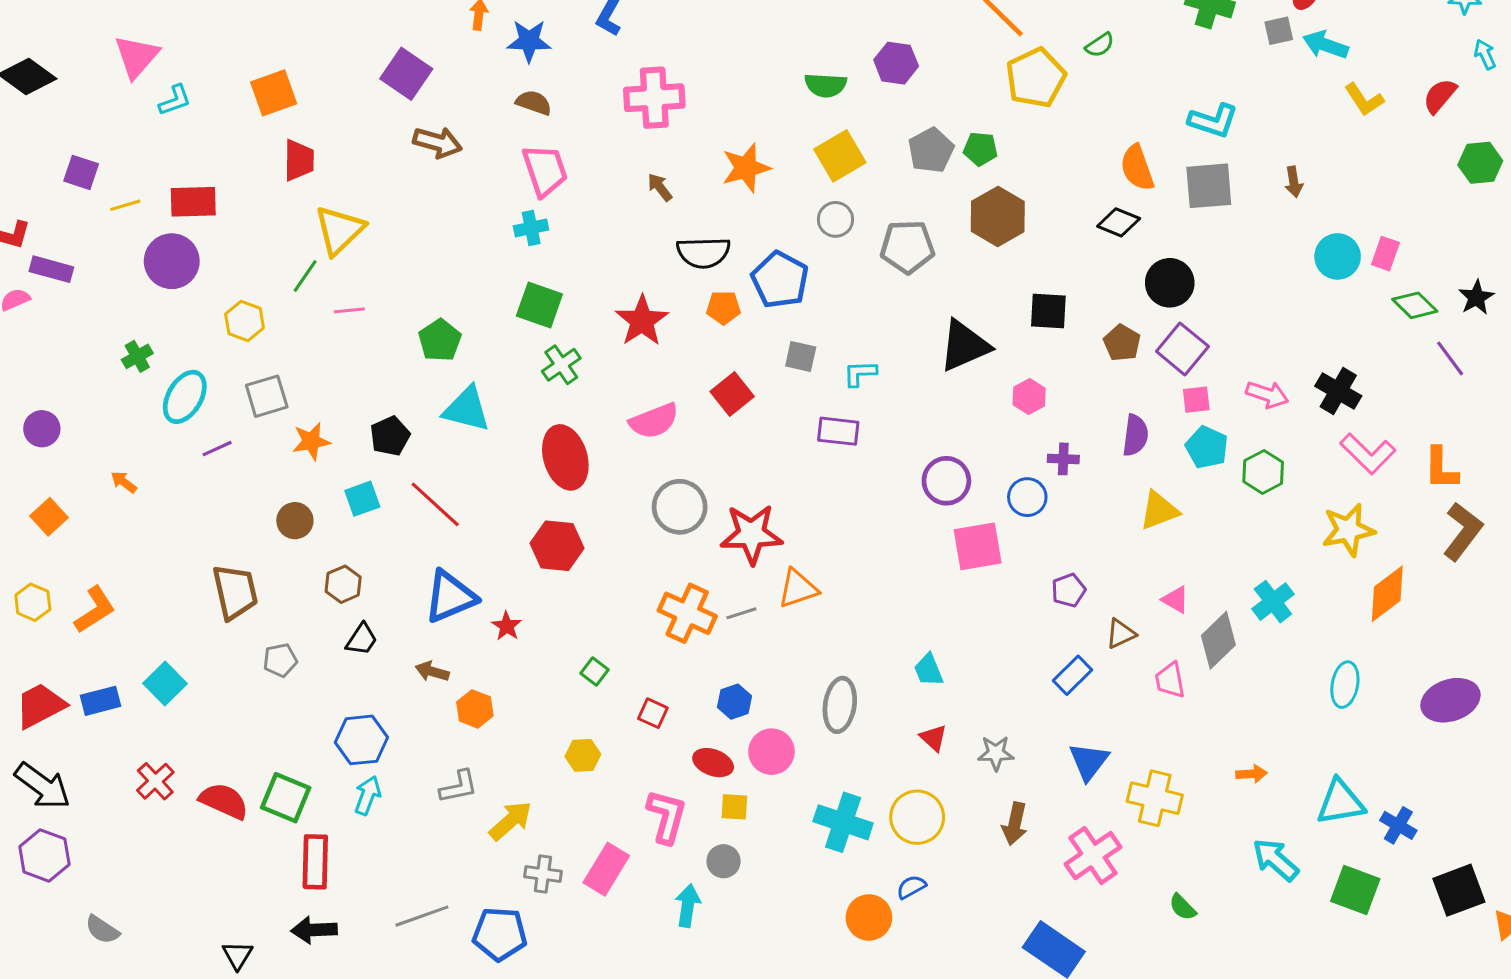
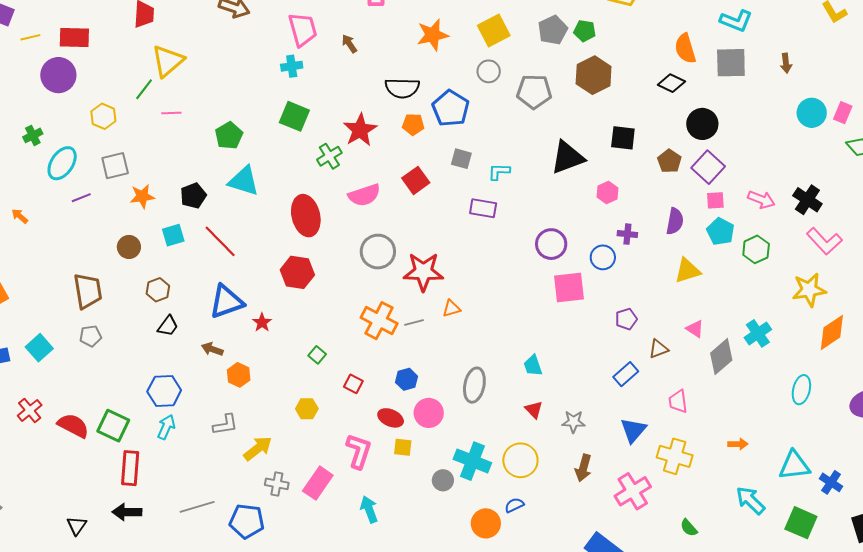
brown arrow: (660, 187) -> (349, 44), moved
green cross: (561, 365) -> (329, 156), moved
orange triangle: (798, 589) -> (451, 308), size x0.7
gray pentagon: (280, 660) -> (91, 336), moved
pink trapezoid: (1170, 680) -> (678, 401), moved
gray circle: (724, 861) -> (443, 480), moved
cyan arrow: (688, 906) -> (369, 509), turned -32

